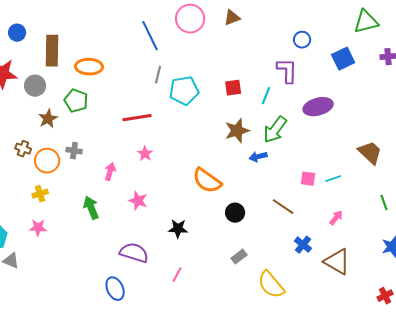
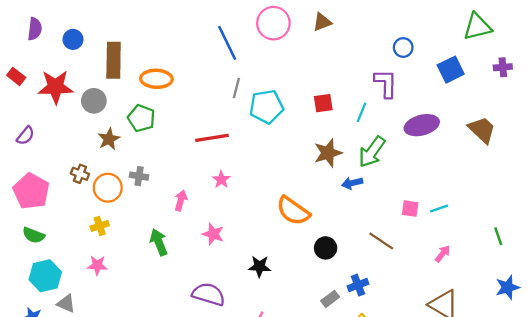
brown trapezoid: (370, 153) -> (482, 130), moved
blue cross: (303, 245) -> (358, 285), moved, turned 30

